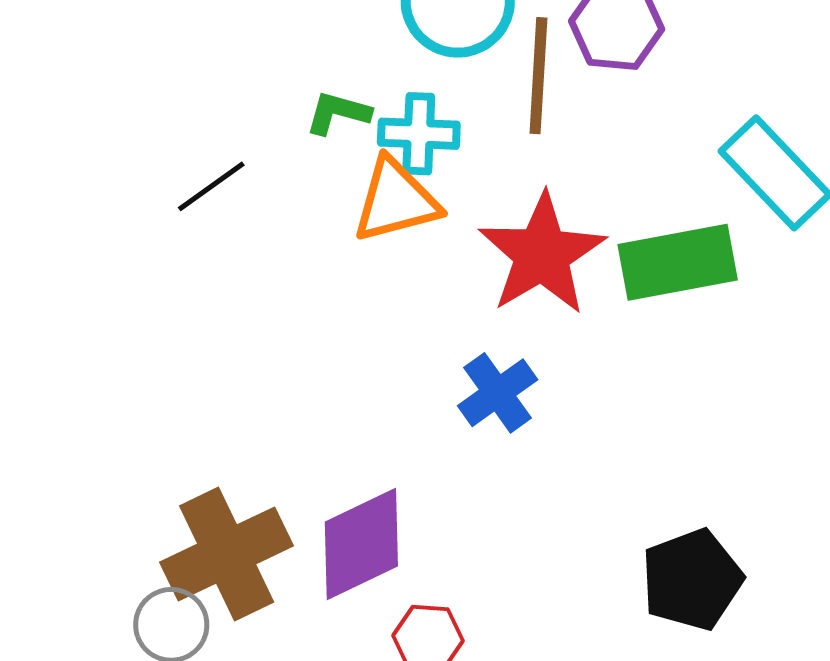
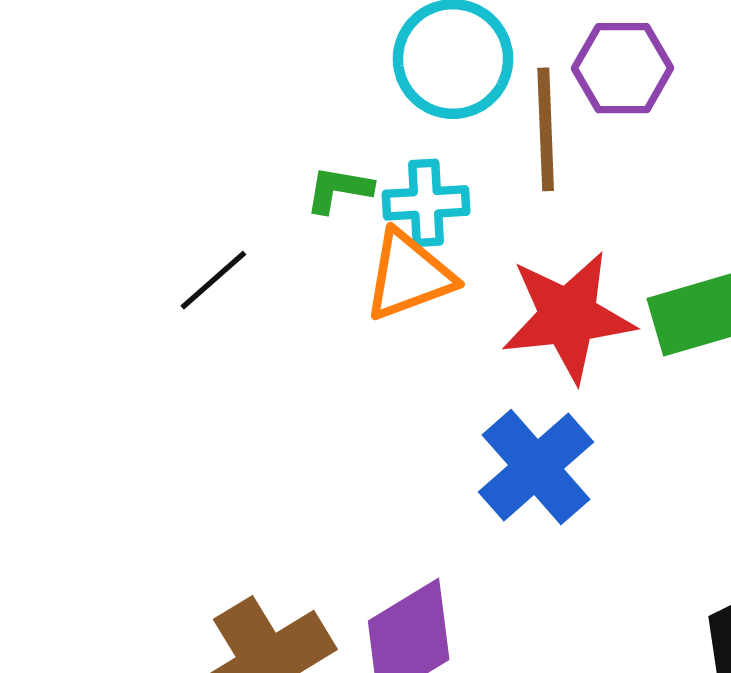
red star: (542, 254) -> (568, 317), turned 30
blue cross: (498, 393) -> (536, 467), size x1.4

